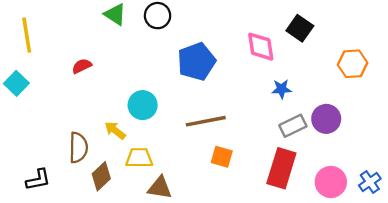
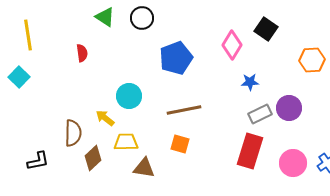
pink diamond: (261, 47) -> (232, 45), turned 40
red semicircle: (82, 66) -> (82, 53), moved, turned 108
orange square: (222, 157) -> (180, 144), moved

